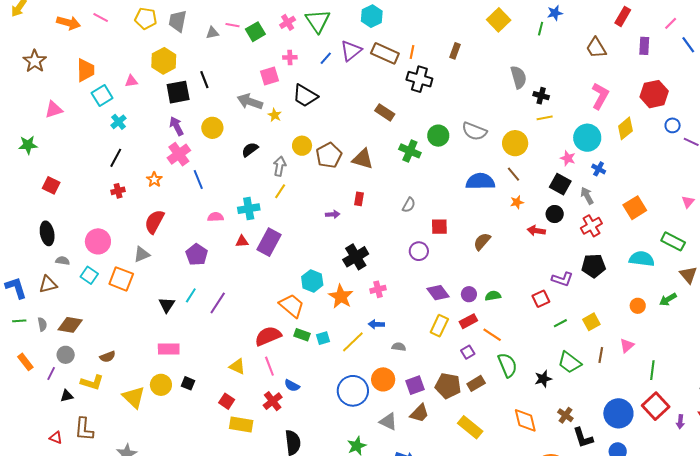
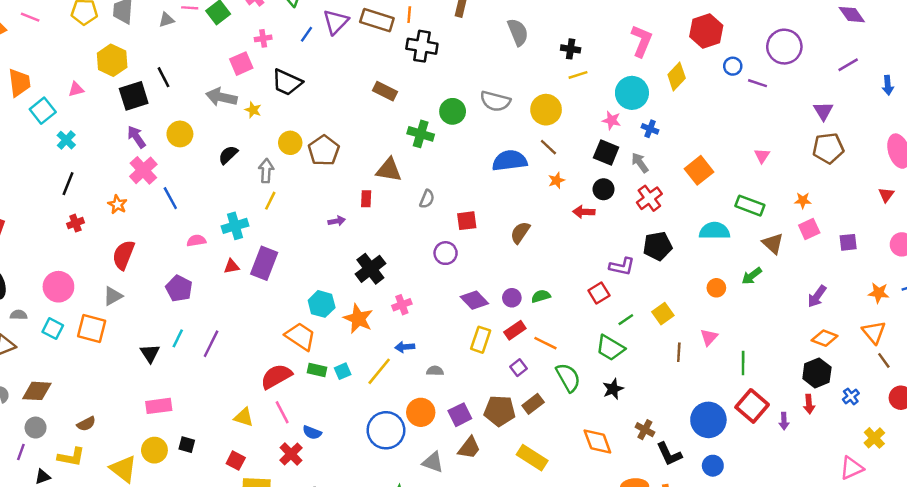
gray semicircle: (518, 77) -> (518, 32), moved
brown triangle: (363, 159) -> (389, 170), moved
green trapezoid: (570, 362) -> (610, 348), moved

